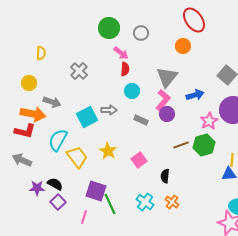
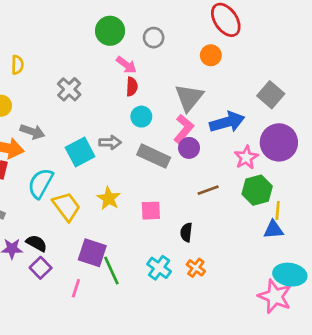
blue arrow: (195, 95) -> (227, 122), size x1.4
gray rectangle: (141, 120) -> (154, 156), size x1.6
green hexagon: (204, 145) -> (257, 190), moved
pink square: (139, 160) -> (151, 211), turned 35

